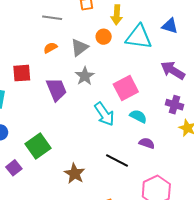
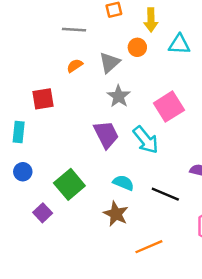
cyan triangle: (139, 37) -> (179, 44), size x0.7
purple trapezoid: (56, 89) -> (106, 134), moved
cyan semicircle: (138, 116) -> (123, 183), moved

